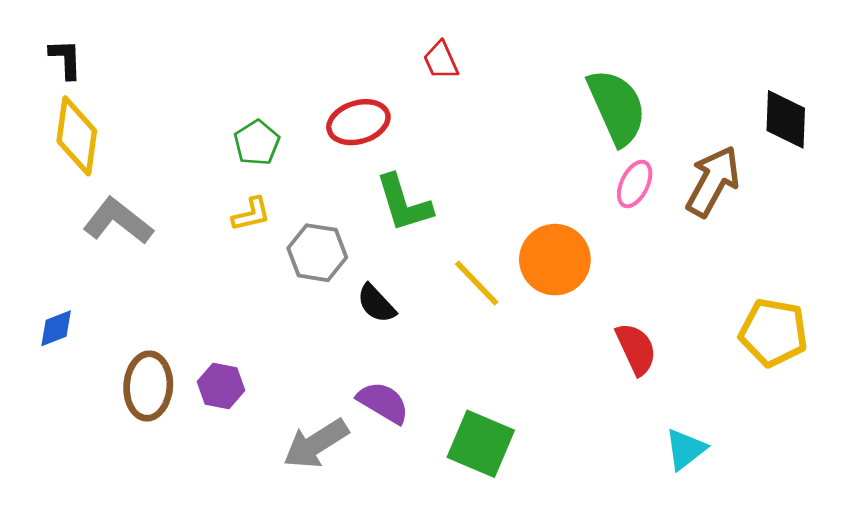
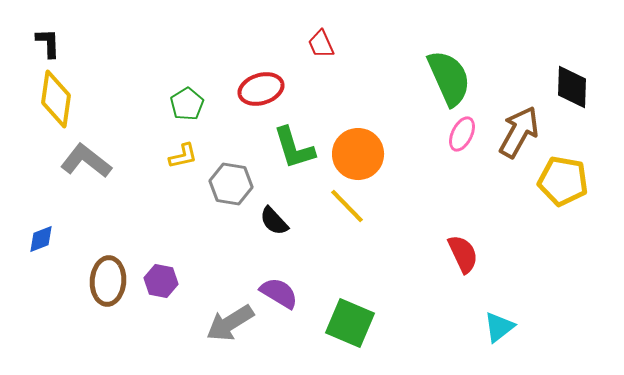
orange circle: (555, 260) -> (358, 154), moved
yellow pentagon: (773, 332) -> (563, 181), moved

